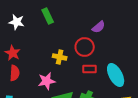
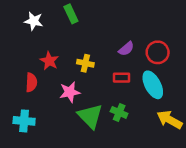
purple semicircle: (99, 27) -> (126, 49), moved
red circle: (85, 47) -> (158, 52), moved
red star: (13, 53) -> (49, 61), moved

